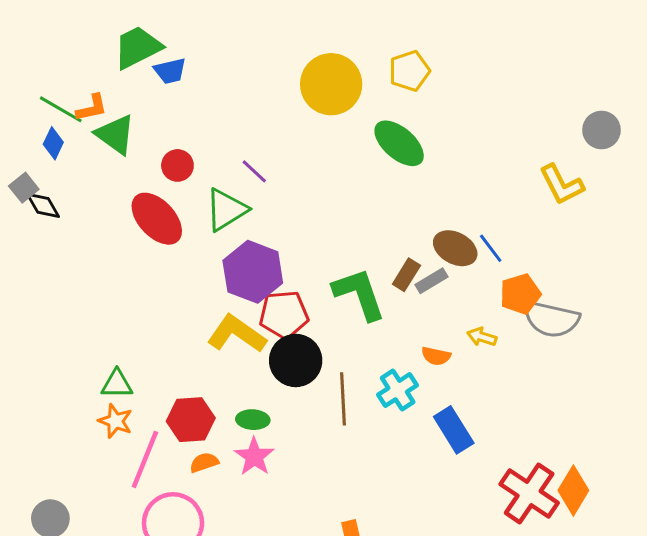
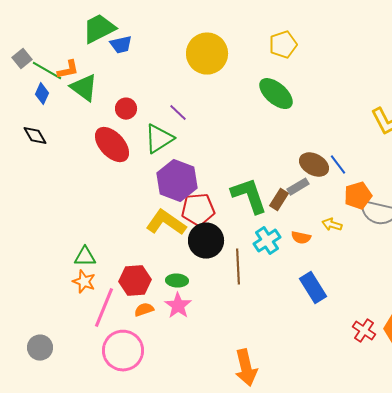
yellow circle: (331, 84) -> (207, 54), moved
gray square: (24, 188) -> (22, 59), moved
brown rectangle: (406, 275) -> (279, 200), moved
cyan cross: (398, 390) -> (267, 241), moved
red cross: (529, 493) -> (364, 331), size x0.6

